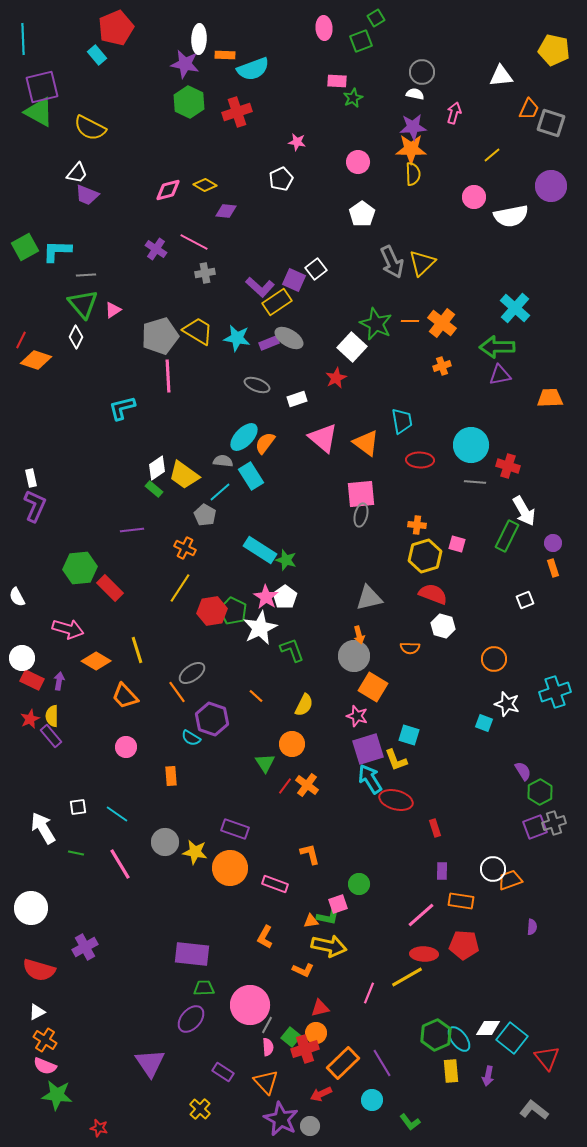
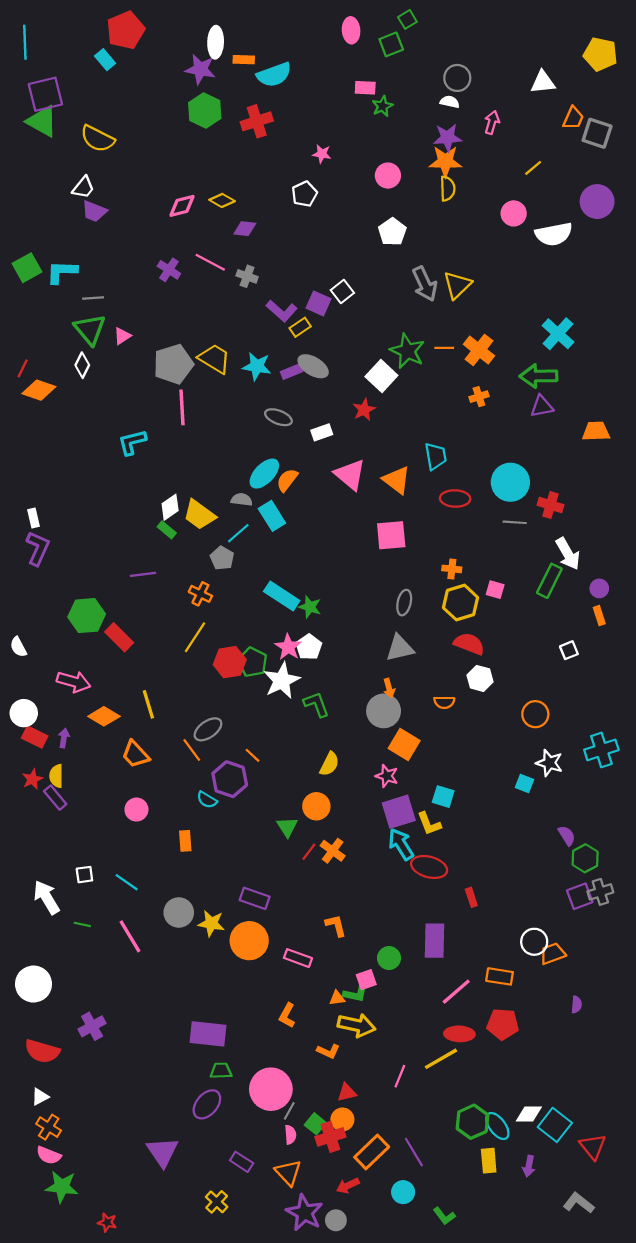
gray cross: (205, 273) -> (247, 276), moved, turned 30
yellow rectangle: (277, 302) -> (300, 327), size x0.7
gray ellipse: (361, 515) -> (404, 603), moved
orange line: (256, 696) -> (252, 755), moved
purple rectangle: (442, 871) -> (435, 941), moved, size x1.8

